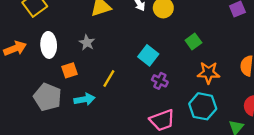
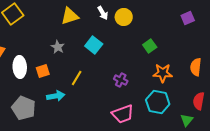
white ellipse: (49, 45) -> (20, 67), moved
cyan square: (148, 55) -> (94, 45), moved
gray pentagon: (47, 97) -> (24, 108), moved

